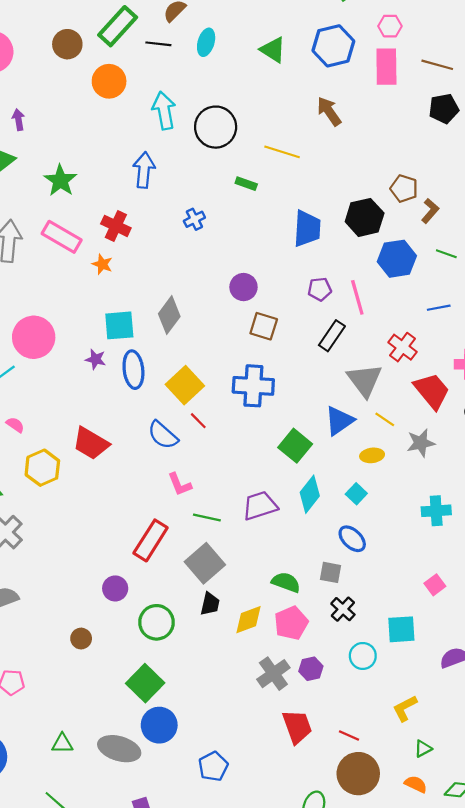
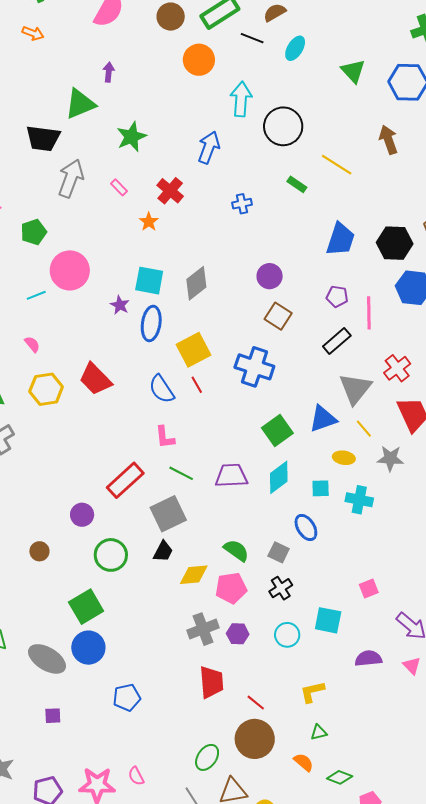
pink rectangle: (62, 237) -> (119, 187), size x0.5
cyan square: (356, 494) -> (321, 488), turned 30
cyan cross: (436, 511) -> (359, 500), moved

